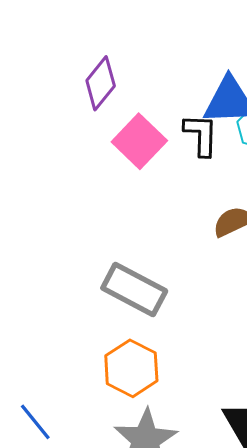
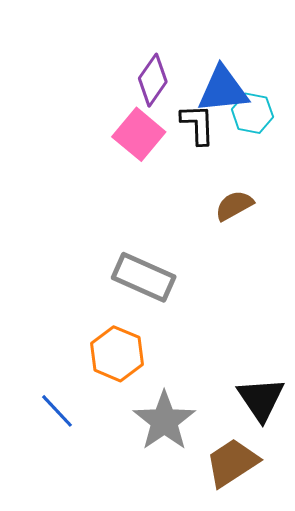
purple diamond: (101, 83) -> (153, 80), moved
orange hexagon: (131, 368) -> (117, 354), moved

